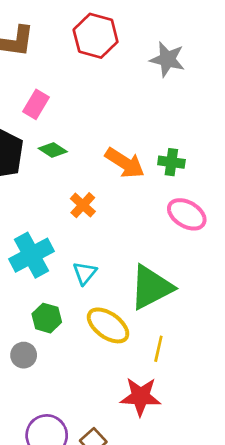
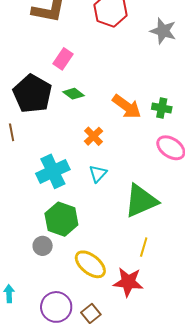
cyan triangle: (85, 273) -> (98, 174), moved
green hexagon: (47, 318) -> (61, 219), size x1.5
yellow ellipse: (108, 325) -> (90, 264), moved

